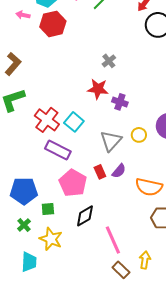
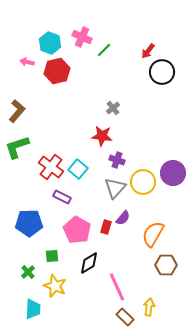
purple cross: (120, 102) -> (117, 160), moved
yellow circle: (139, 135) -> (143, 182), size x1.6
purple rectangle: (58, 150) -> (62, 197), size x0.7
red rectangle: (100, 172) -> (106, 227), moved, turned 40
orange semicircle: (149, 187) -> (153, 234), turned 108
blue pentagon: (24, 191) -> (29, 223), moved

